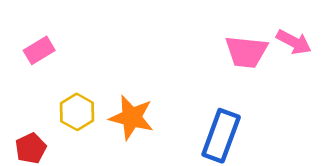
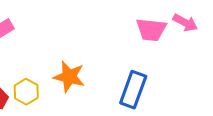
yellow hexagon: (77, 112) -> (26, 92), moved

